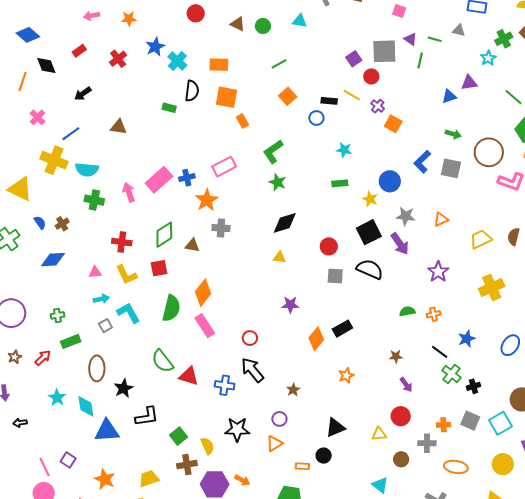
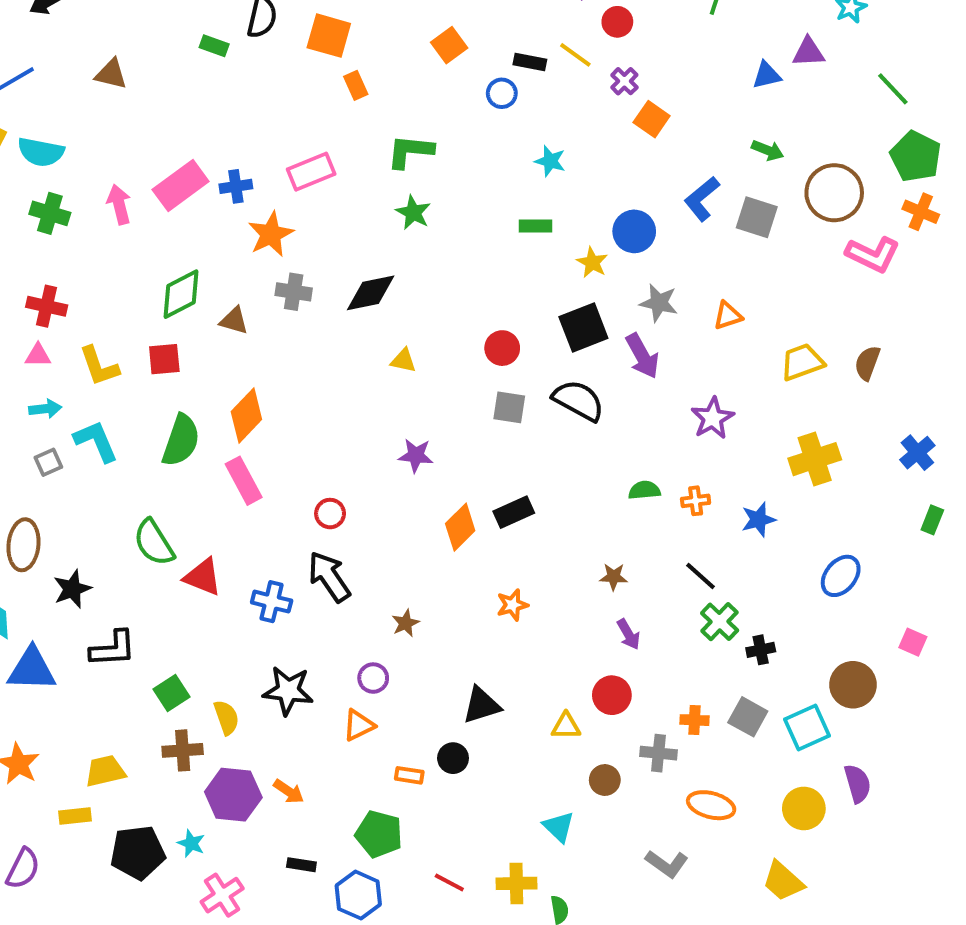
green L-shape: (273, 152) -> (410, 151), turned 35
black diamond: (285, 223) -> (371, 293), moved
red cross: (122, 242) -> (47, 306), moved
blue star: (467, 339) -> (759, 519), moved

